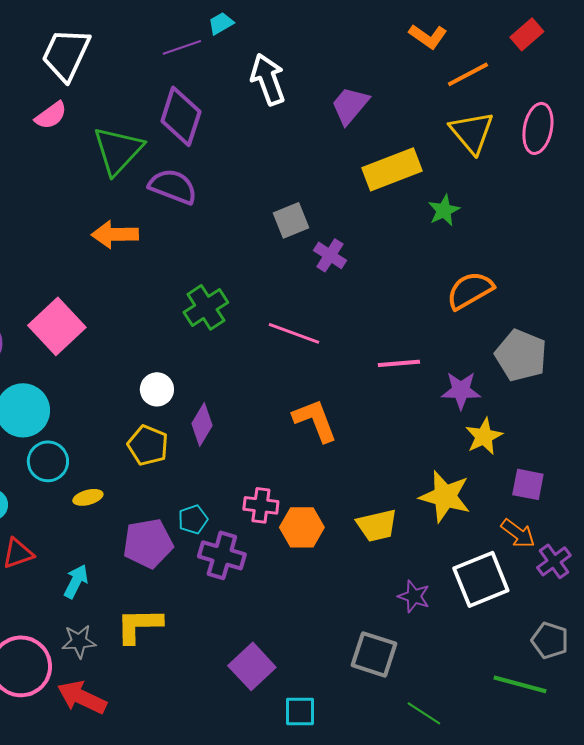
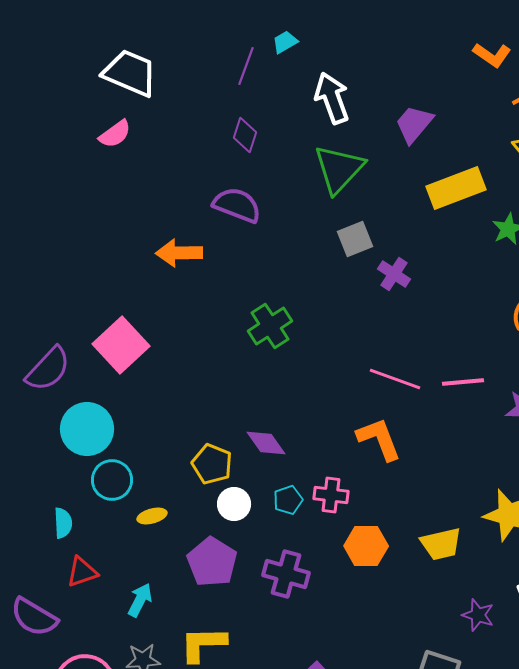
purple line: (182, 47) -> (246, 66), turned -51
white trapezoid: (66, 54) -> (130, 73), turned 88
purple diamond: (181, 116) -> (245, 135), size x0.6
green triangle: (118, 150) -> (339, 169), moved
pink line: (294, 333) -> (395, 379), moved
white circle: (157, 389) -> (234, 504), moved
purple diamond: (202, 424) -> (266, 443), turned -66
pink cross: (261, 505) -> (331, 495), moved
cyan pentagon: (193, 519) -> (288, 500), moved
purple pentagon: (148, 543) -> (212, 562), turned -30

